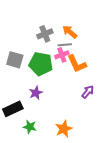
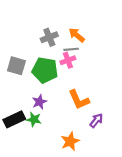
orange L-shape: (77, 64) -> (79, 100), moved
purple arrow: (88, 92) -> (96, 120), moved
green star: (30, 127) -> (34, 119), moved

